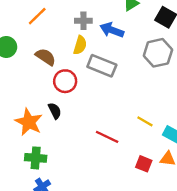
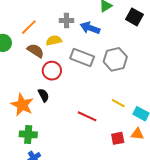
orange line: (37, 16) -> (29, 27), moved
yellow semicircle: (80, 45) -> (54, 40), moved, turned -119
gray hexagon: (158, 53) -> (115, 59), moved
red square: (144, 164) -> (118, 138), turned -32

